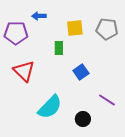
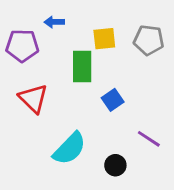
green rectangle: (59, 48) -> (82, 66), size x1.6

